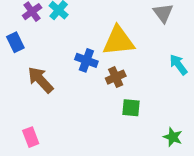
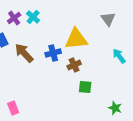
blue cross: (86, 60) -> (53, 53), turned -35
brown arrow: (40, 80) -> (24, 53), moved

